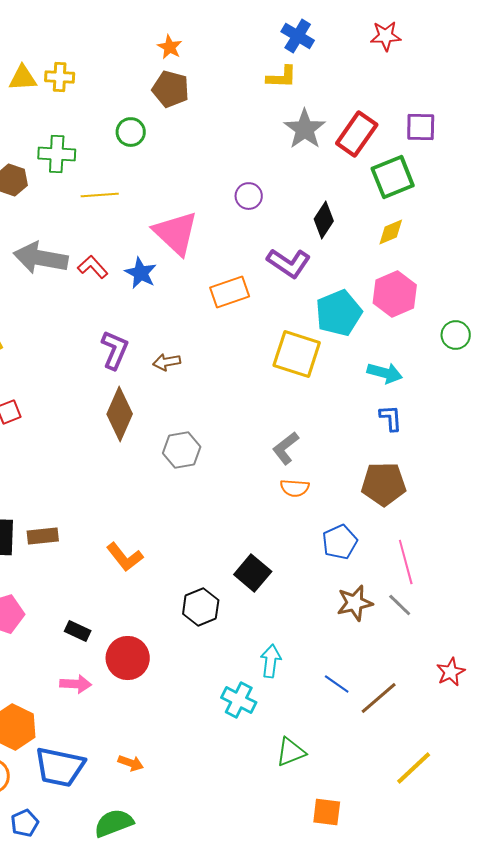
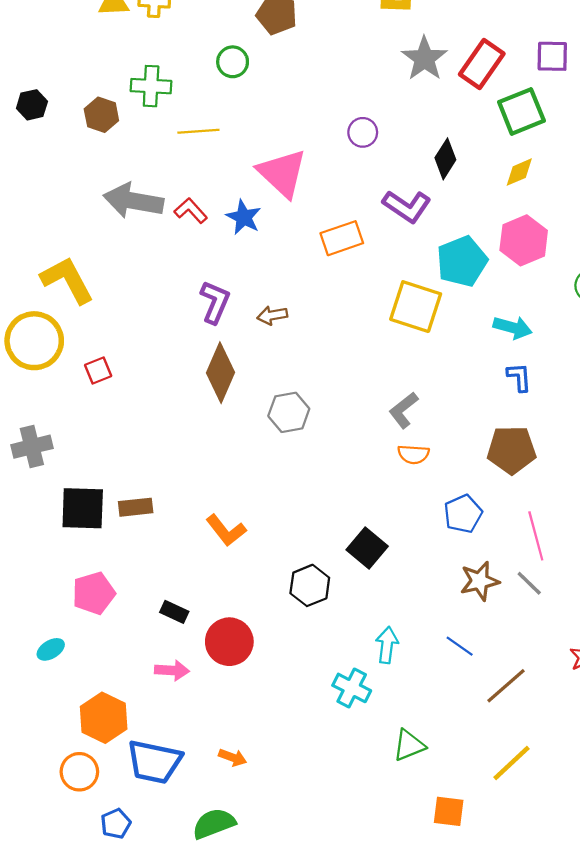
blue line: (337, 684) -> (460, 646), moved
yellow line: (414, 768) -> (512, 763), moved

